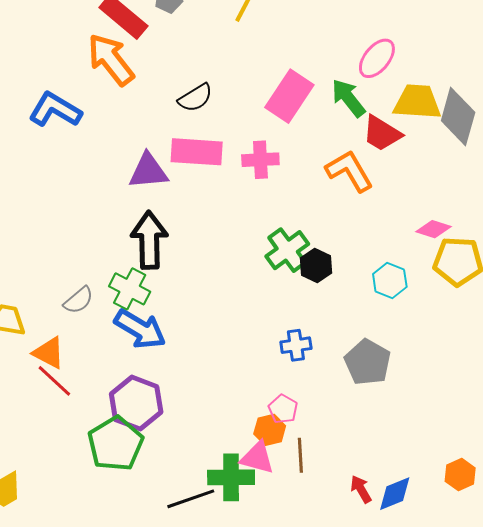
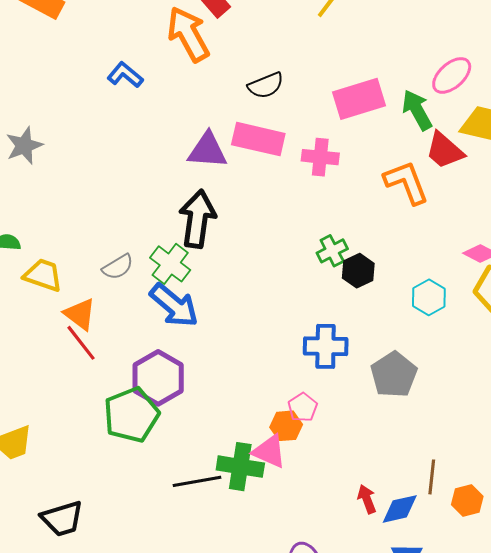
pink rectangle: (289, 96) -> (359, 99), turned 30
blue L-shape: (55, 110) -> (125, 75), size x0.7
green cross: (287, 250) -> (332, 251), size x0.7
blue cross: (296, 345) -> (326, 346), size x1.4
brown line: (300, 455) -> (432, 477), moved

